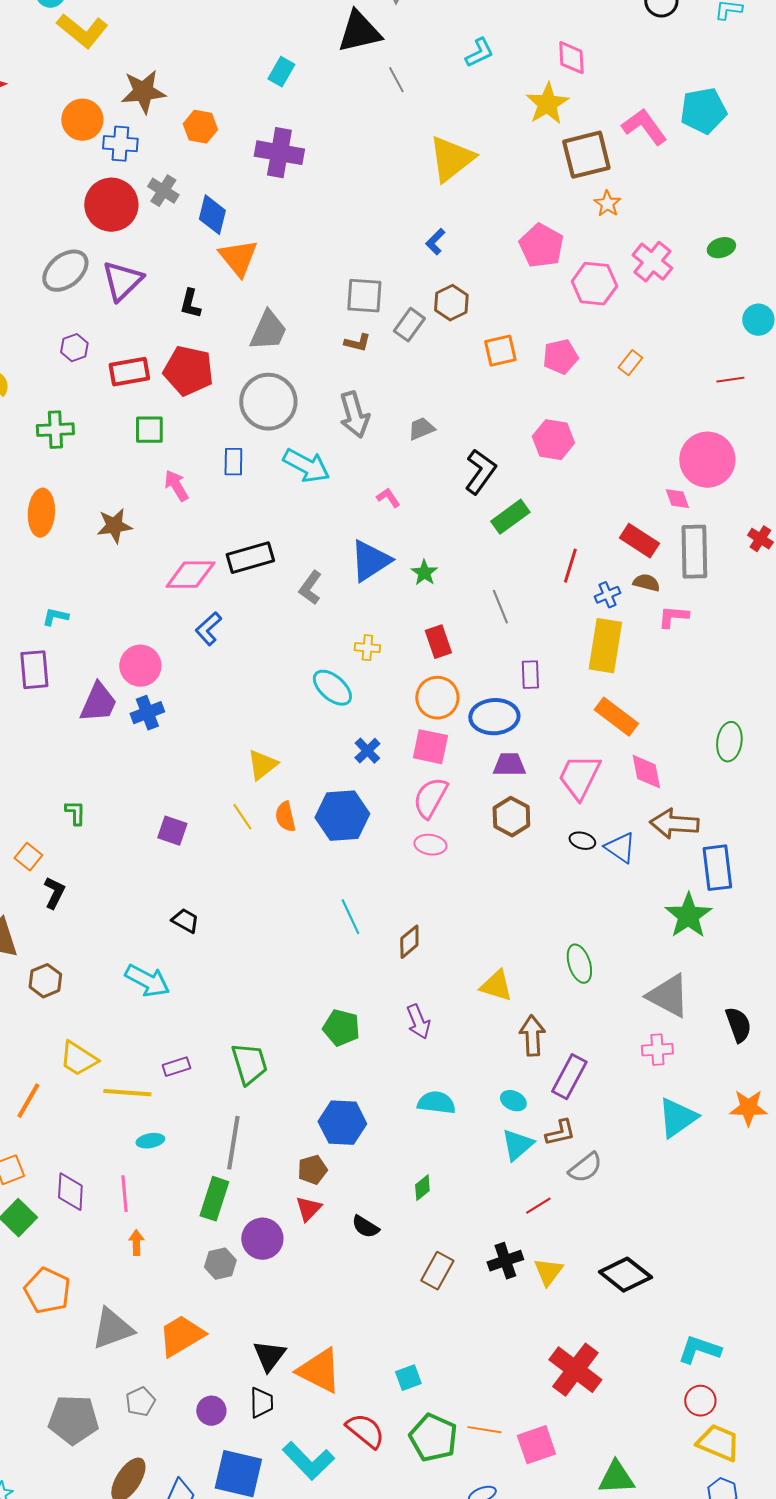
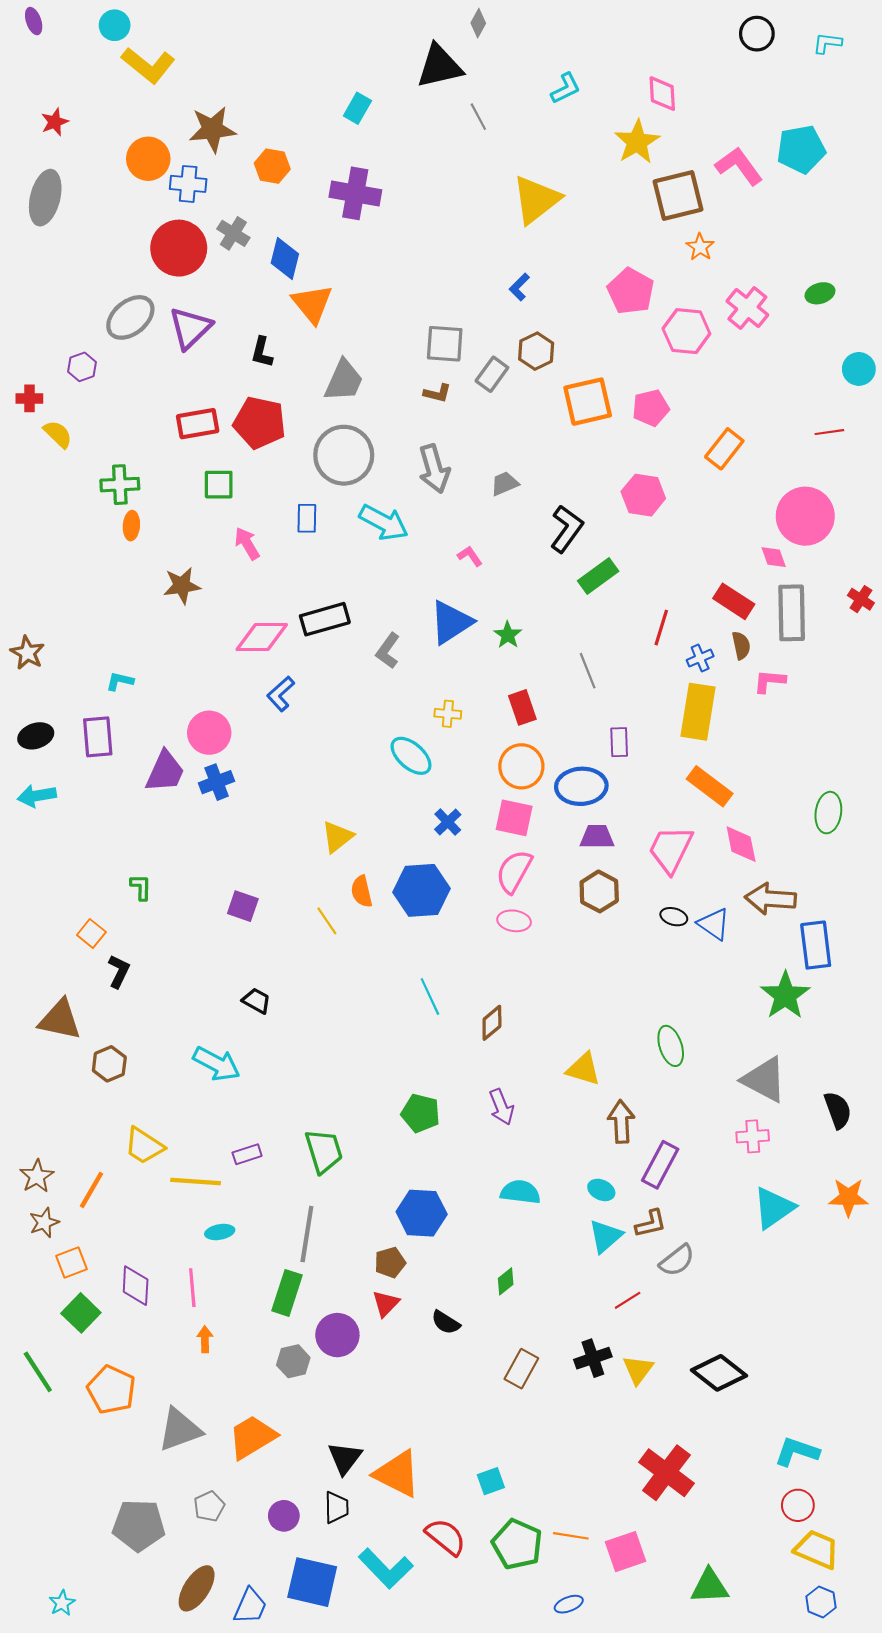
purple hexagon: (74, 348) -> (82, 367), moved
orange square: (500, 351) -> (588, 402), size x1.4
orange rectangle: (630, 363) -> (724, 449), moved, size x1.5
orange ellipse: (41, 513) -> (131, 526), moved, size x0.6
brown semicircle: (646, 583) -> (741, 645), turned 64
yellow line: (242, 817) -> (327, 921), moved

